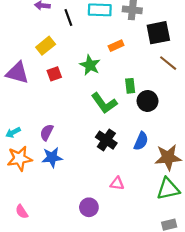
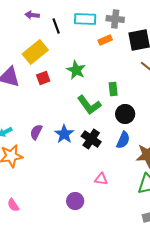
yellow rectangle: (46, 46) -> (35, 52), size x1.4
orange rectangle: (116, 46) -> (105, 40), moved
black circle: (147, 101) -> (125, 114), moved
blue star: (52, 157) -> (64, 134), moved, turned -30

